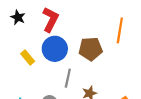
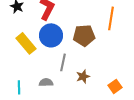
yellow rectangle: (28, 57) -> (26, 43), size x1.5

